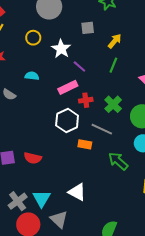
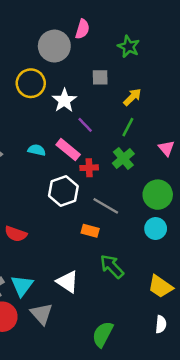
yellow circle: (33, 38) -> (31, 83), size x1.5
cyan semicircle: (32, 76) -> (37, 150), moved
pink rectangle: (68, 87) -> (68, 150), turned 60
green cross: (113, 104) -> (123, 158), moved
orange rectangle: (85, 144) -> (90, 231), moved
green arrow: (118, 161) -> (112, 266), moved

